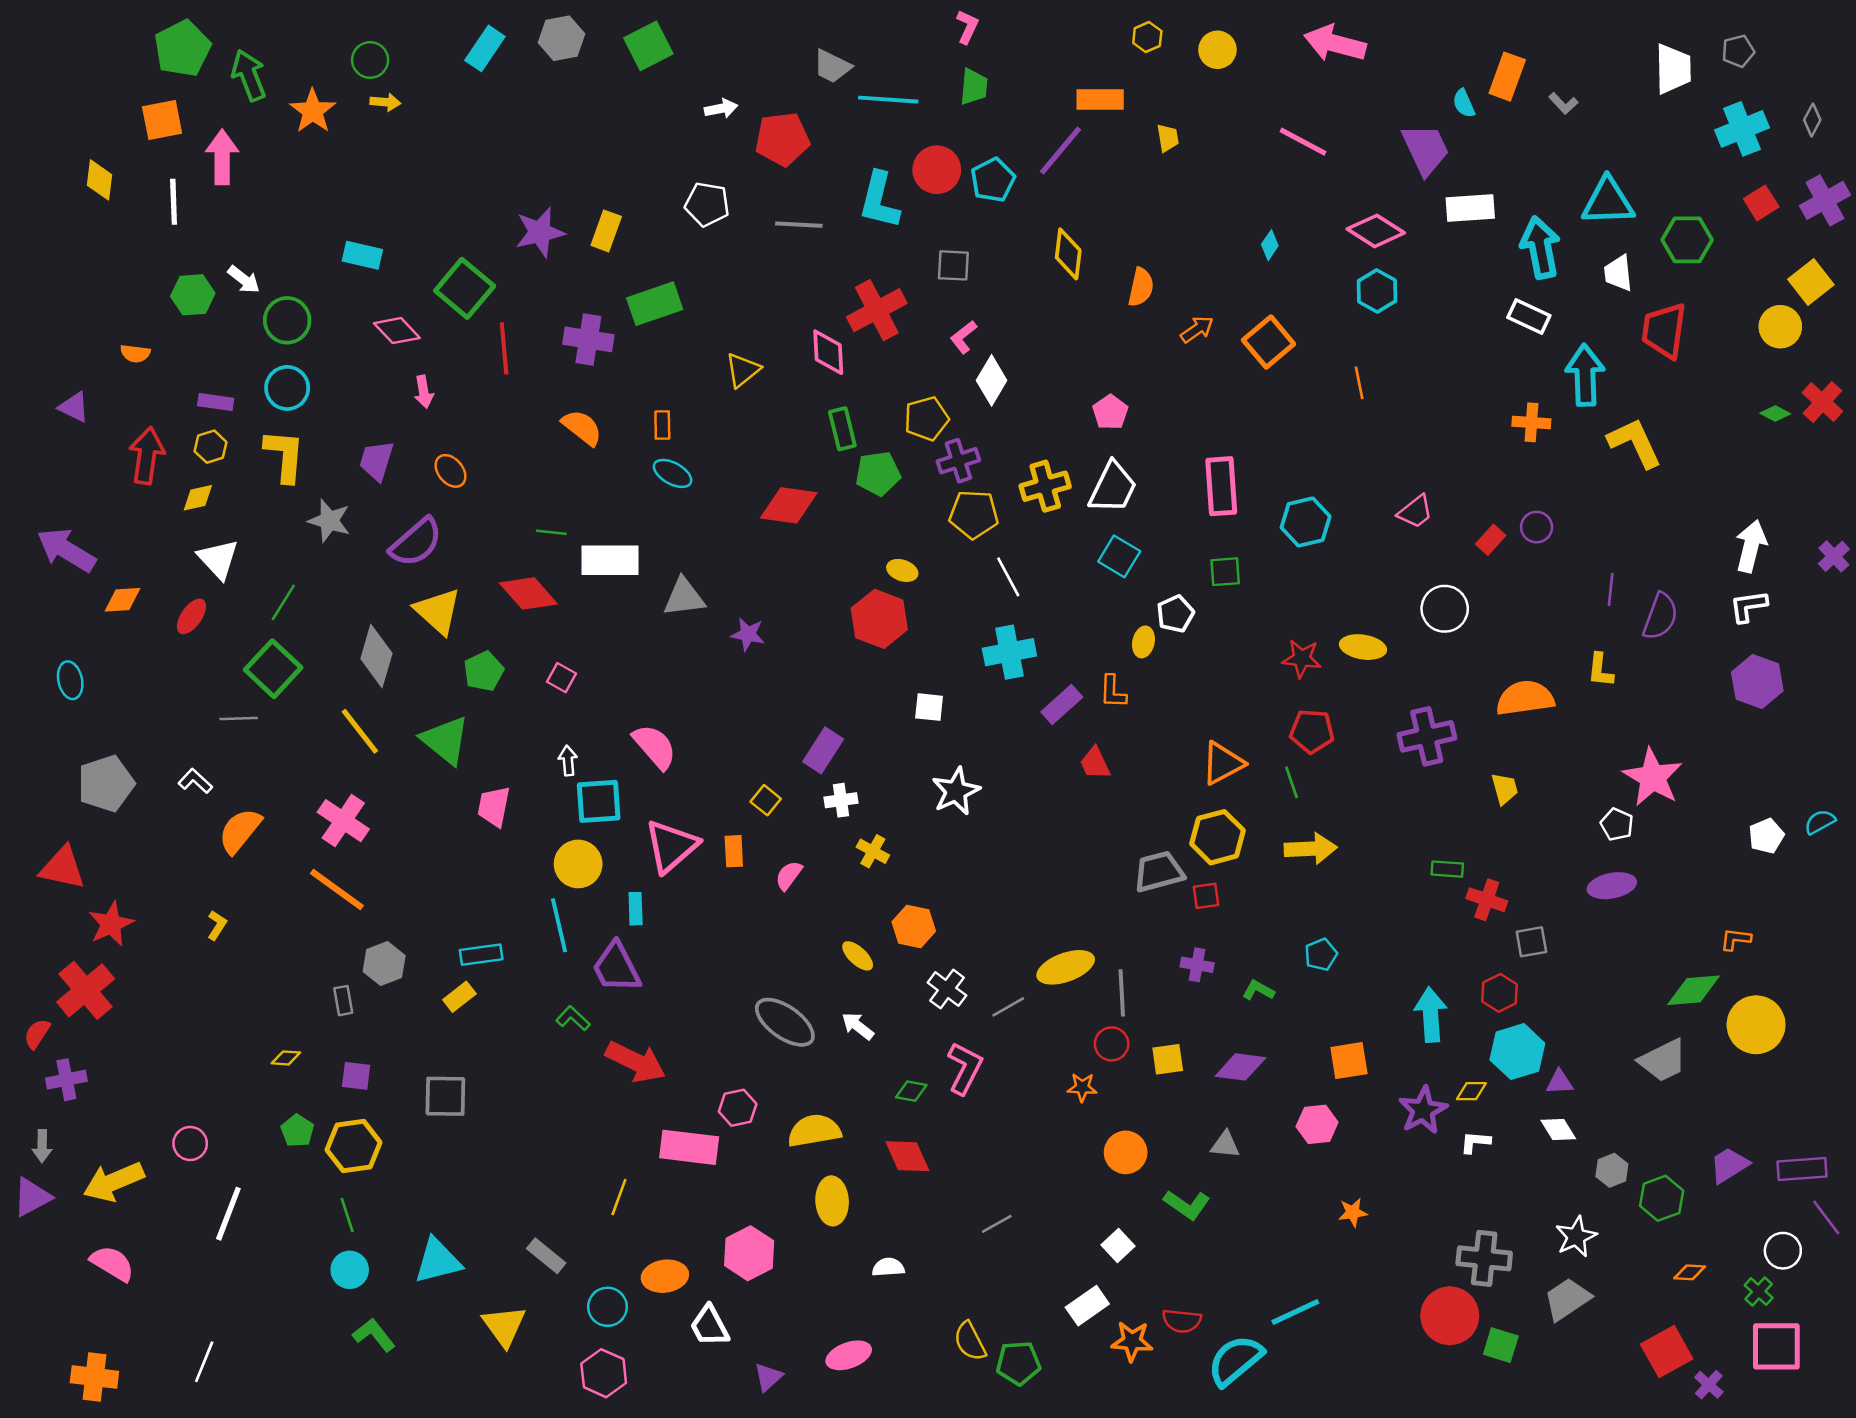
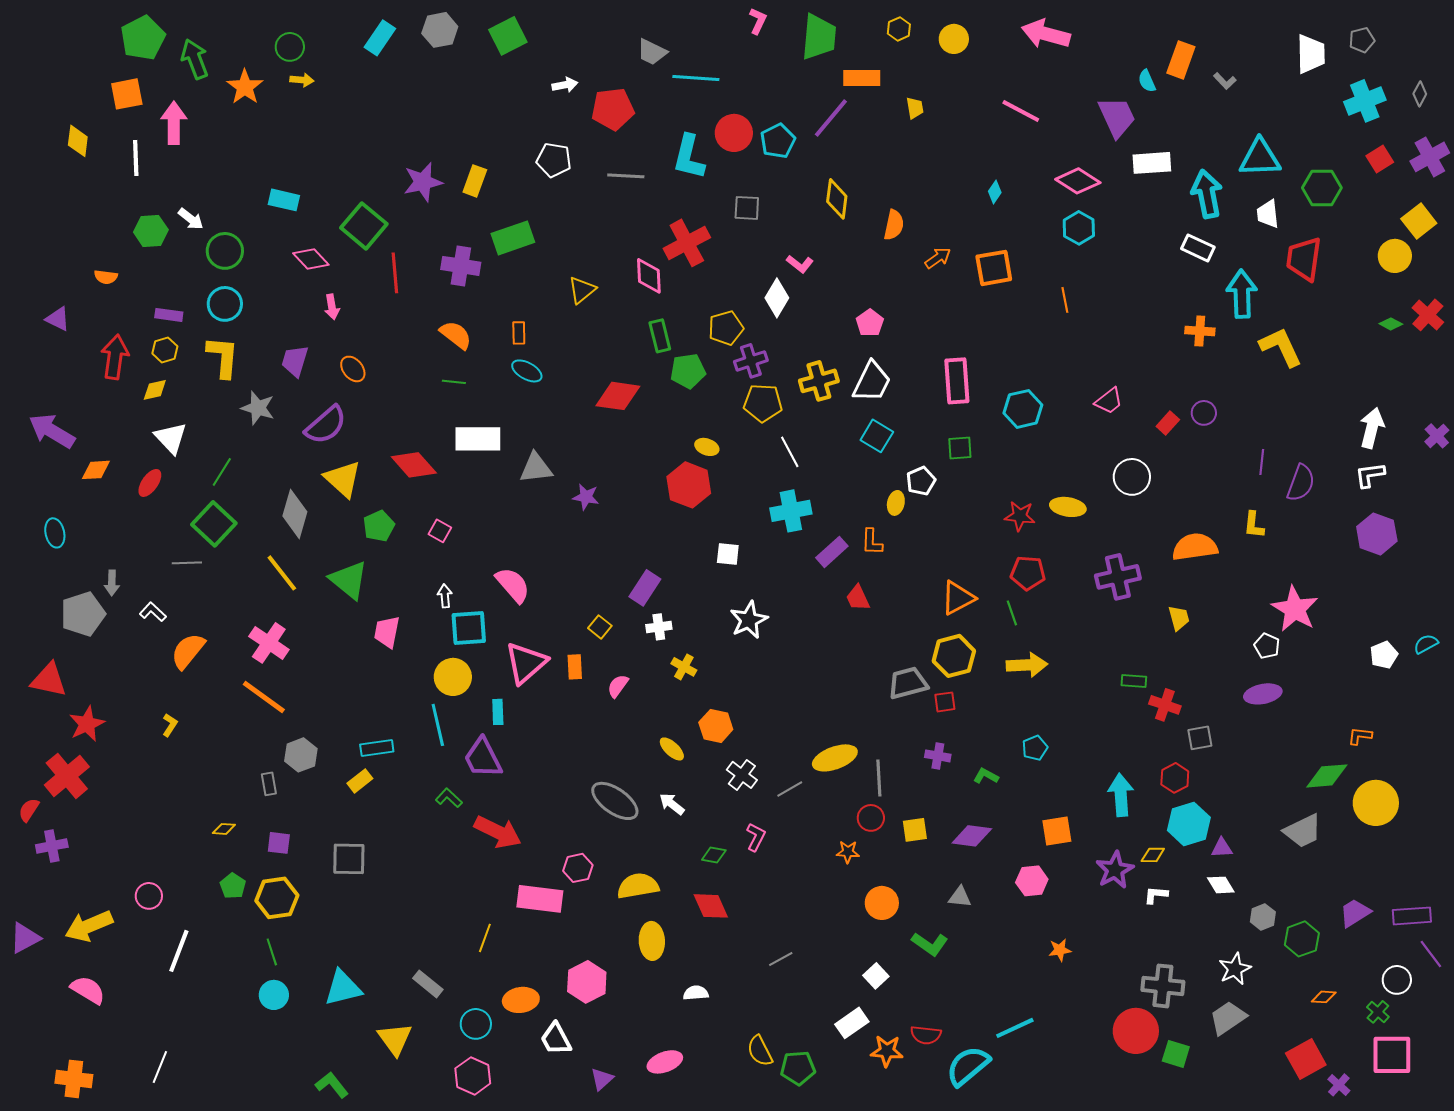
green trapezoid: (974, 87) -> (819, 37), moved, size x1.6
pink L-shape: (964, 337) -> (800, 264), moved, turned -104
orange square: (1269, 342) -> (994, 268), turned 30
green line: (551, 532) -> (454, 382), moved
pink L-shape: (965, 1068) -> (756, 837), size x0.7
gray arrow: (42, 1146) -> (112, 583), moved
green L-shape: (374, 1335) -> (332, 1085), moved

